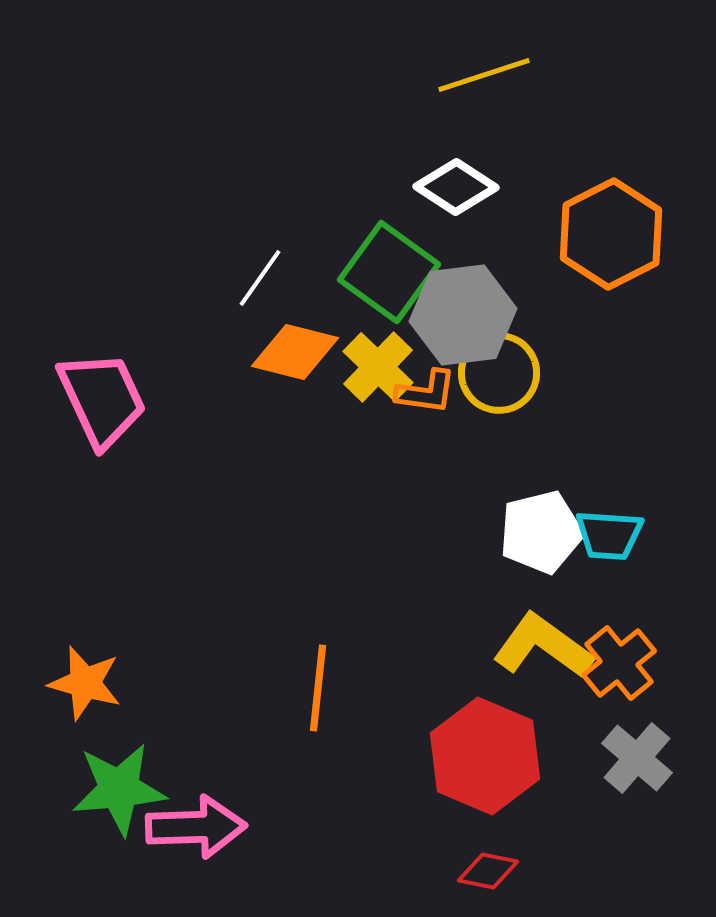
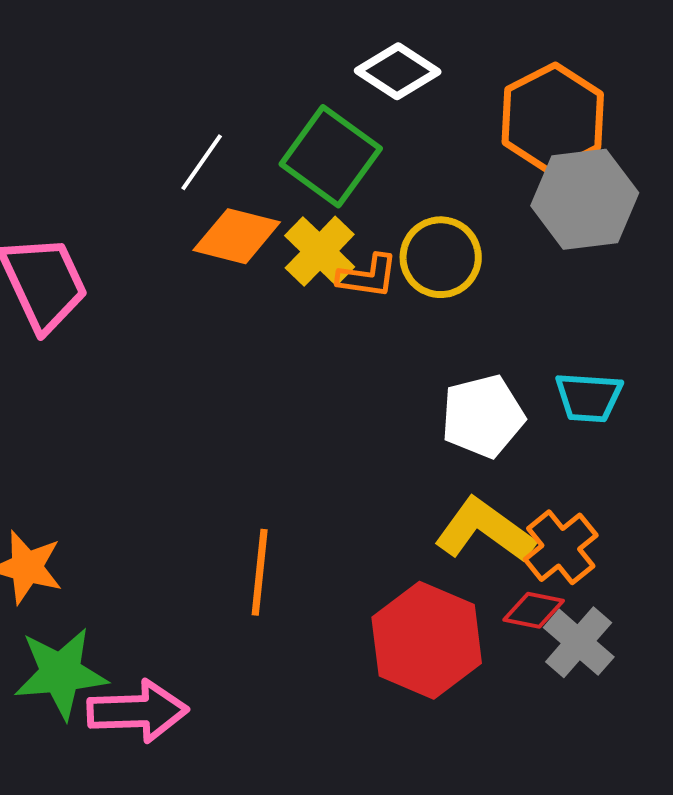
gray hexagon: (463, 315) -> (585, 199), moved
cyan trapezoid: (609, 535) -> (589, 397), moved
red diamond: (488, 871) -> (534, 610), moved

